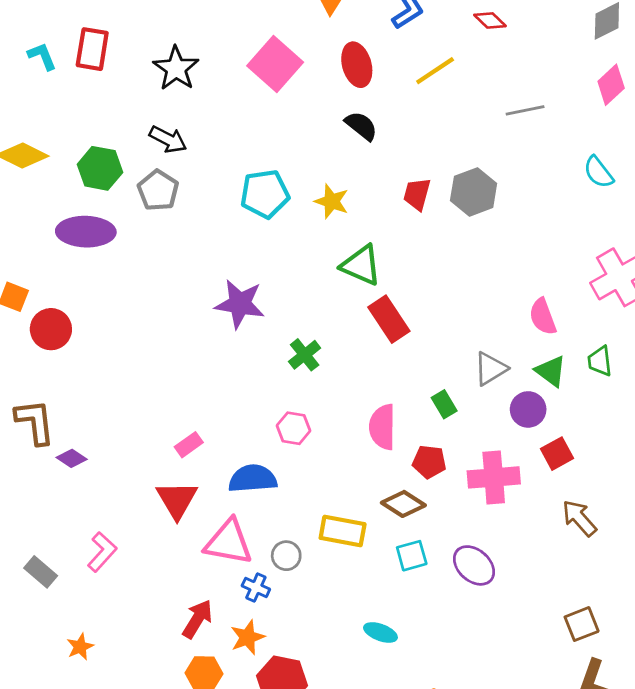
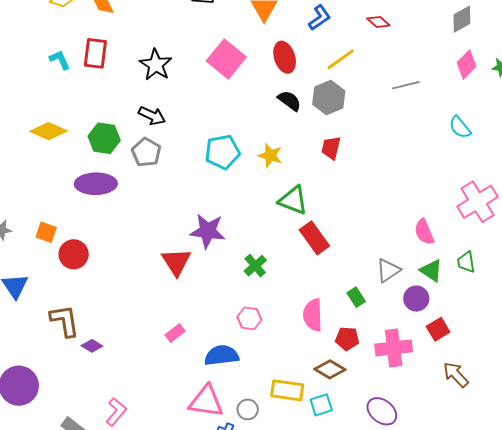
gray hexagon: (474, 192) -> (329, 98), moved
red triangle: (177, 500) -> (176, 262), moved
cyan square: (412, 556) -> (321, 405), moved

